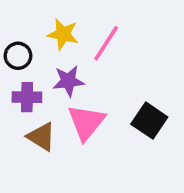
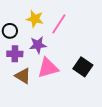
pink triangle: (86, 122) -> (48, 68), turned 35

